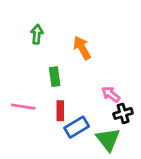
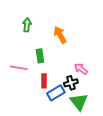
pink line: (23, 107) -> (19, 68), moved
black cross: (123, 113) -> (71, 83), moved

